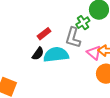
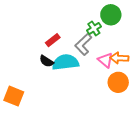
gray L-shape: (73, 38) -> (83, 44), turned 30
black semicircle: (38, 54) -> (46, 61), turned 88

